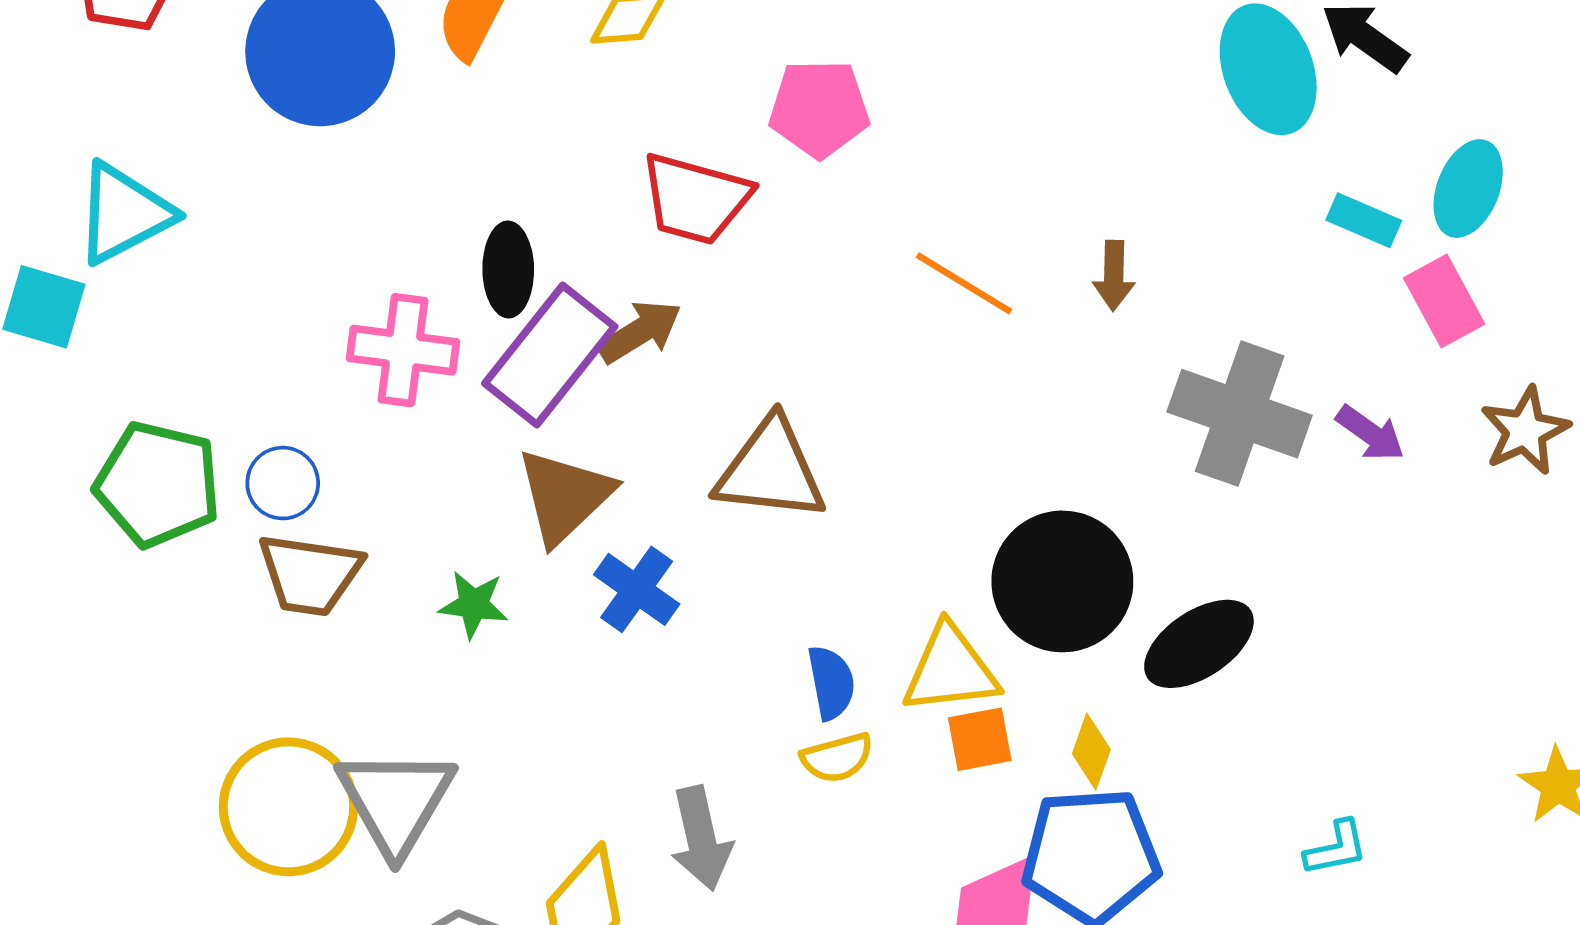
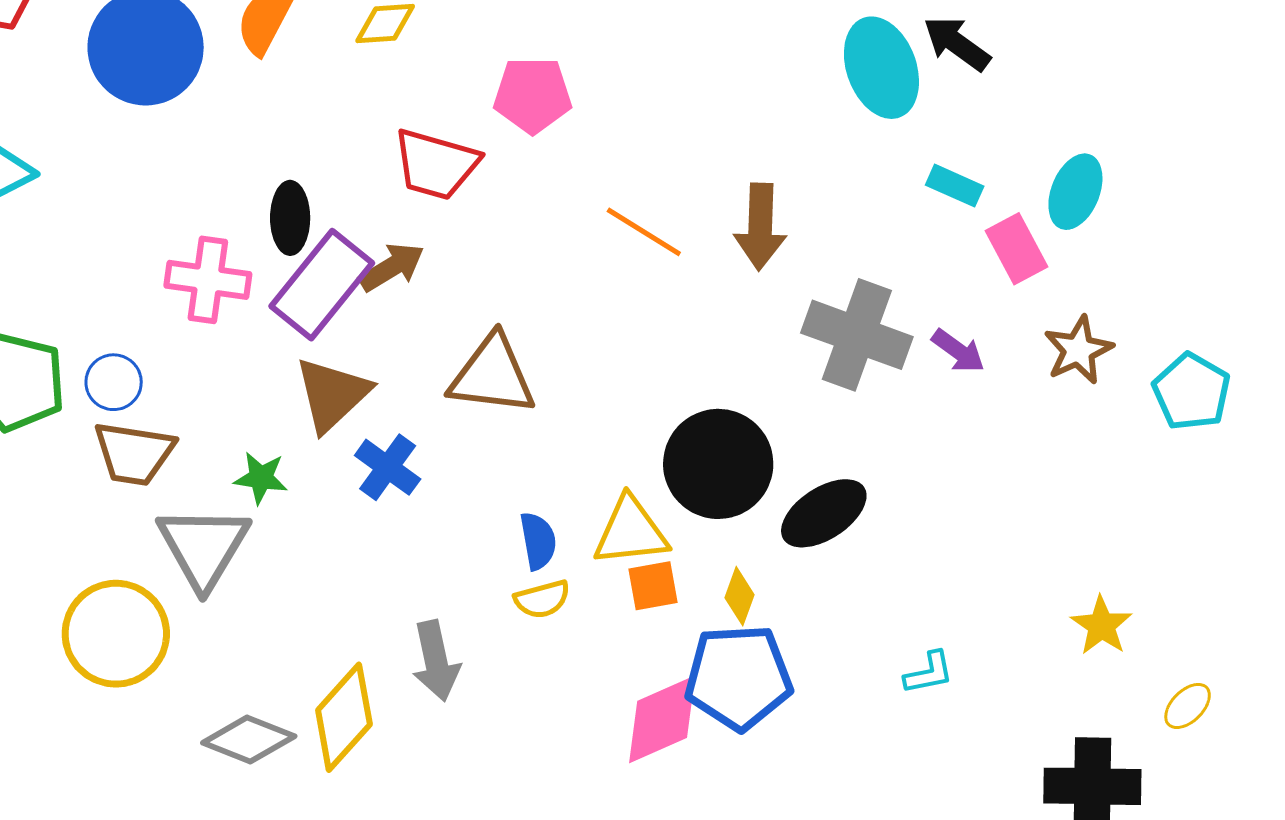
cyan ellipse: (1468, 189) -> (1075, 192), moved
brown arrow: (1114, 276) -> (760, 227), size x1.6
gray triangle: (396, 801) -> (203, 547), moved

